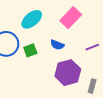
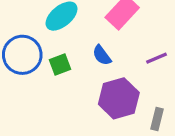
blue semicircle: (57, 45) -> (102, 55), turned 32

